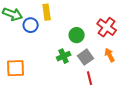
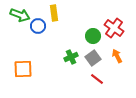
green circle: (77, 35) -> (93, 36), moved
red line: (90, 78) -> (97, 79), turned -40

